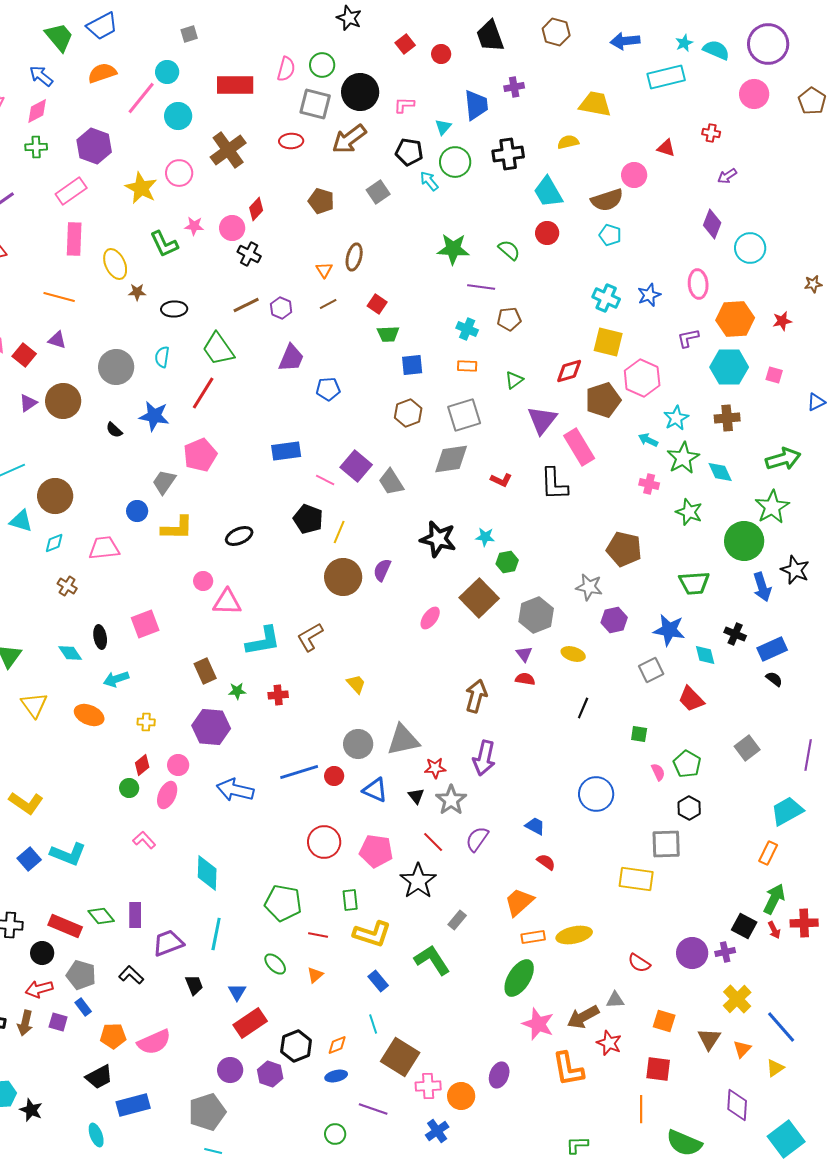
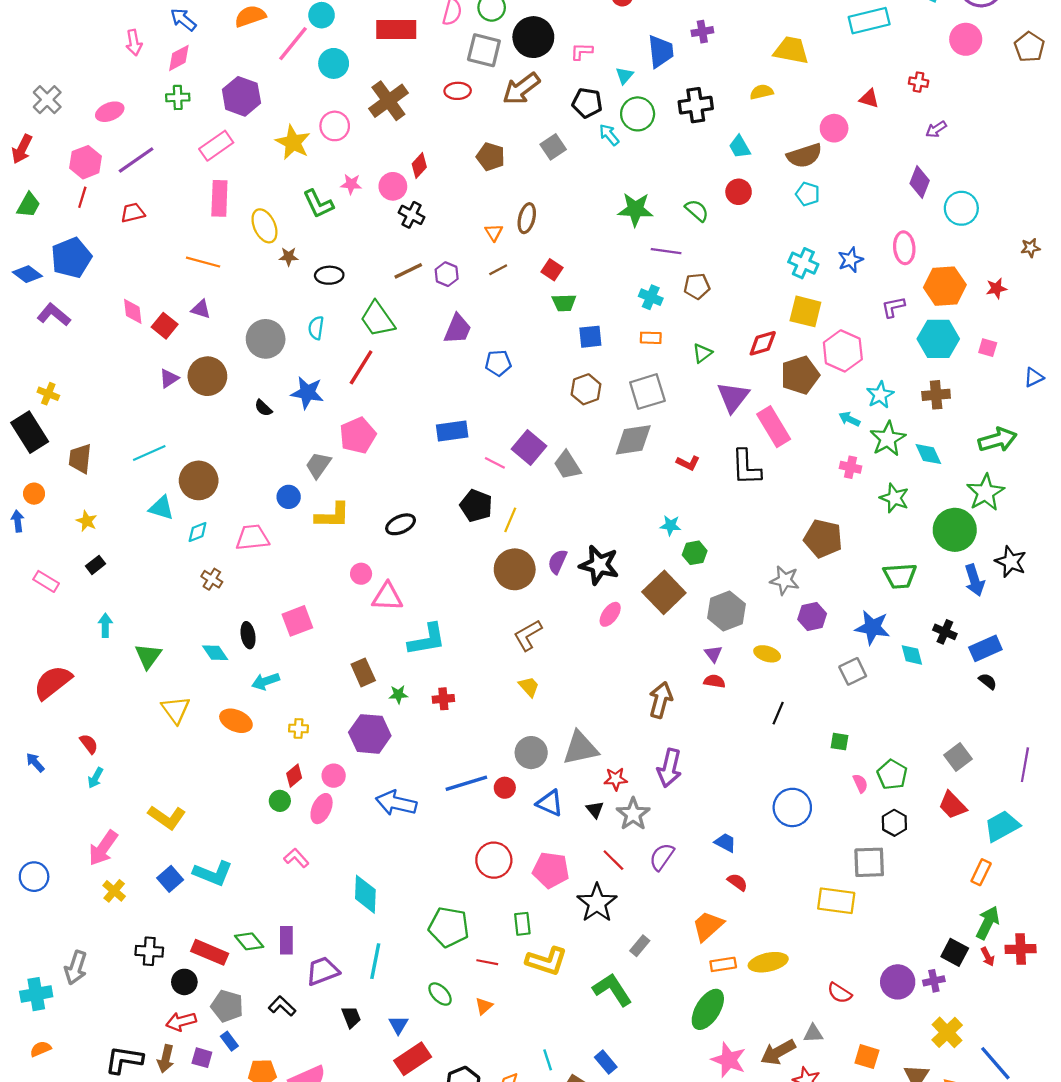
cyan trapezoid: (548, 192) -> (740, 147), size x0.7
black star: (438, 539) -> (599, 565), moved
brown L-shape: (310, 637) -> (528, 635), moved
red trapezoid: (691, 699) -> (953, 805), moved
blue rectangle: (378, 981) -> (606, 1062), moved

